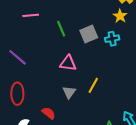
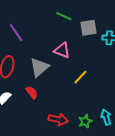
green line: (61, 29) -> (64, 16), turned -56
gray triangle: (69, 92) -> (39, 67), moved, size x1.5

